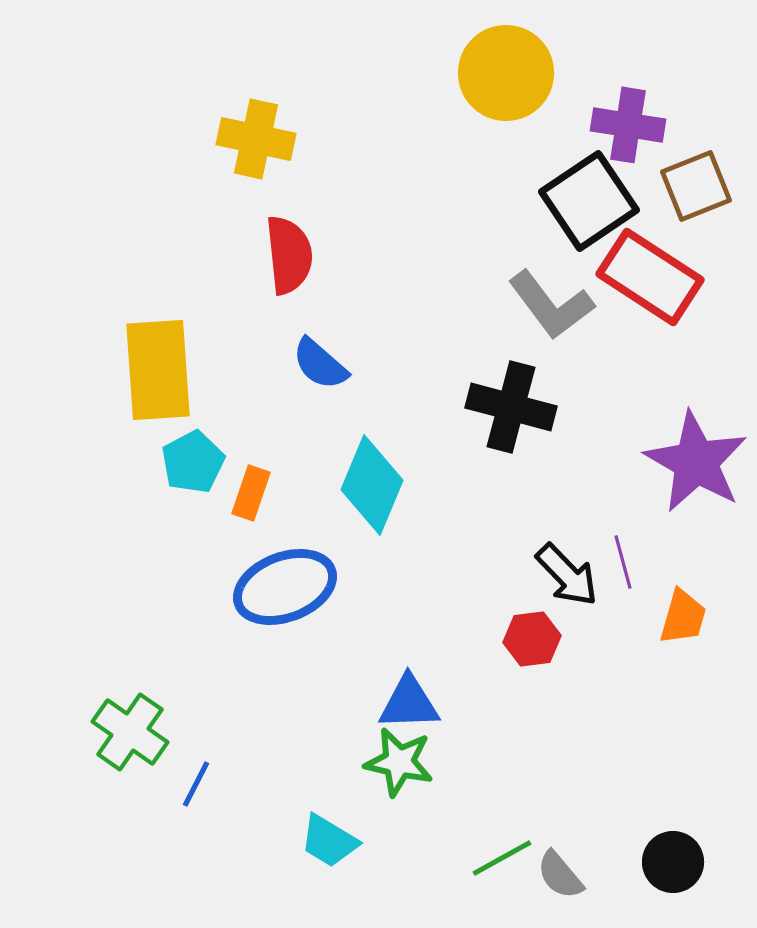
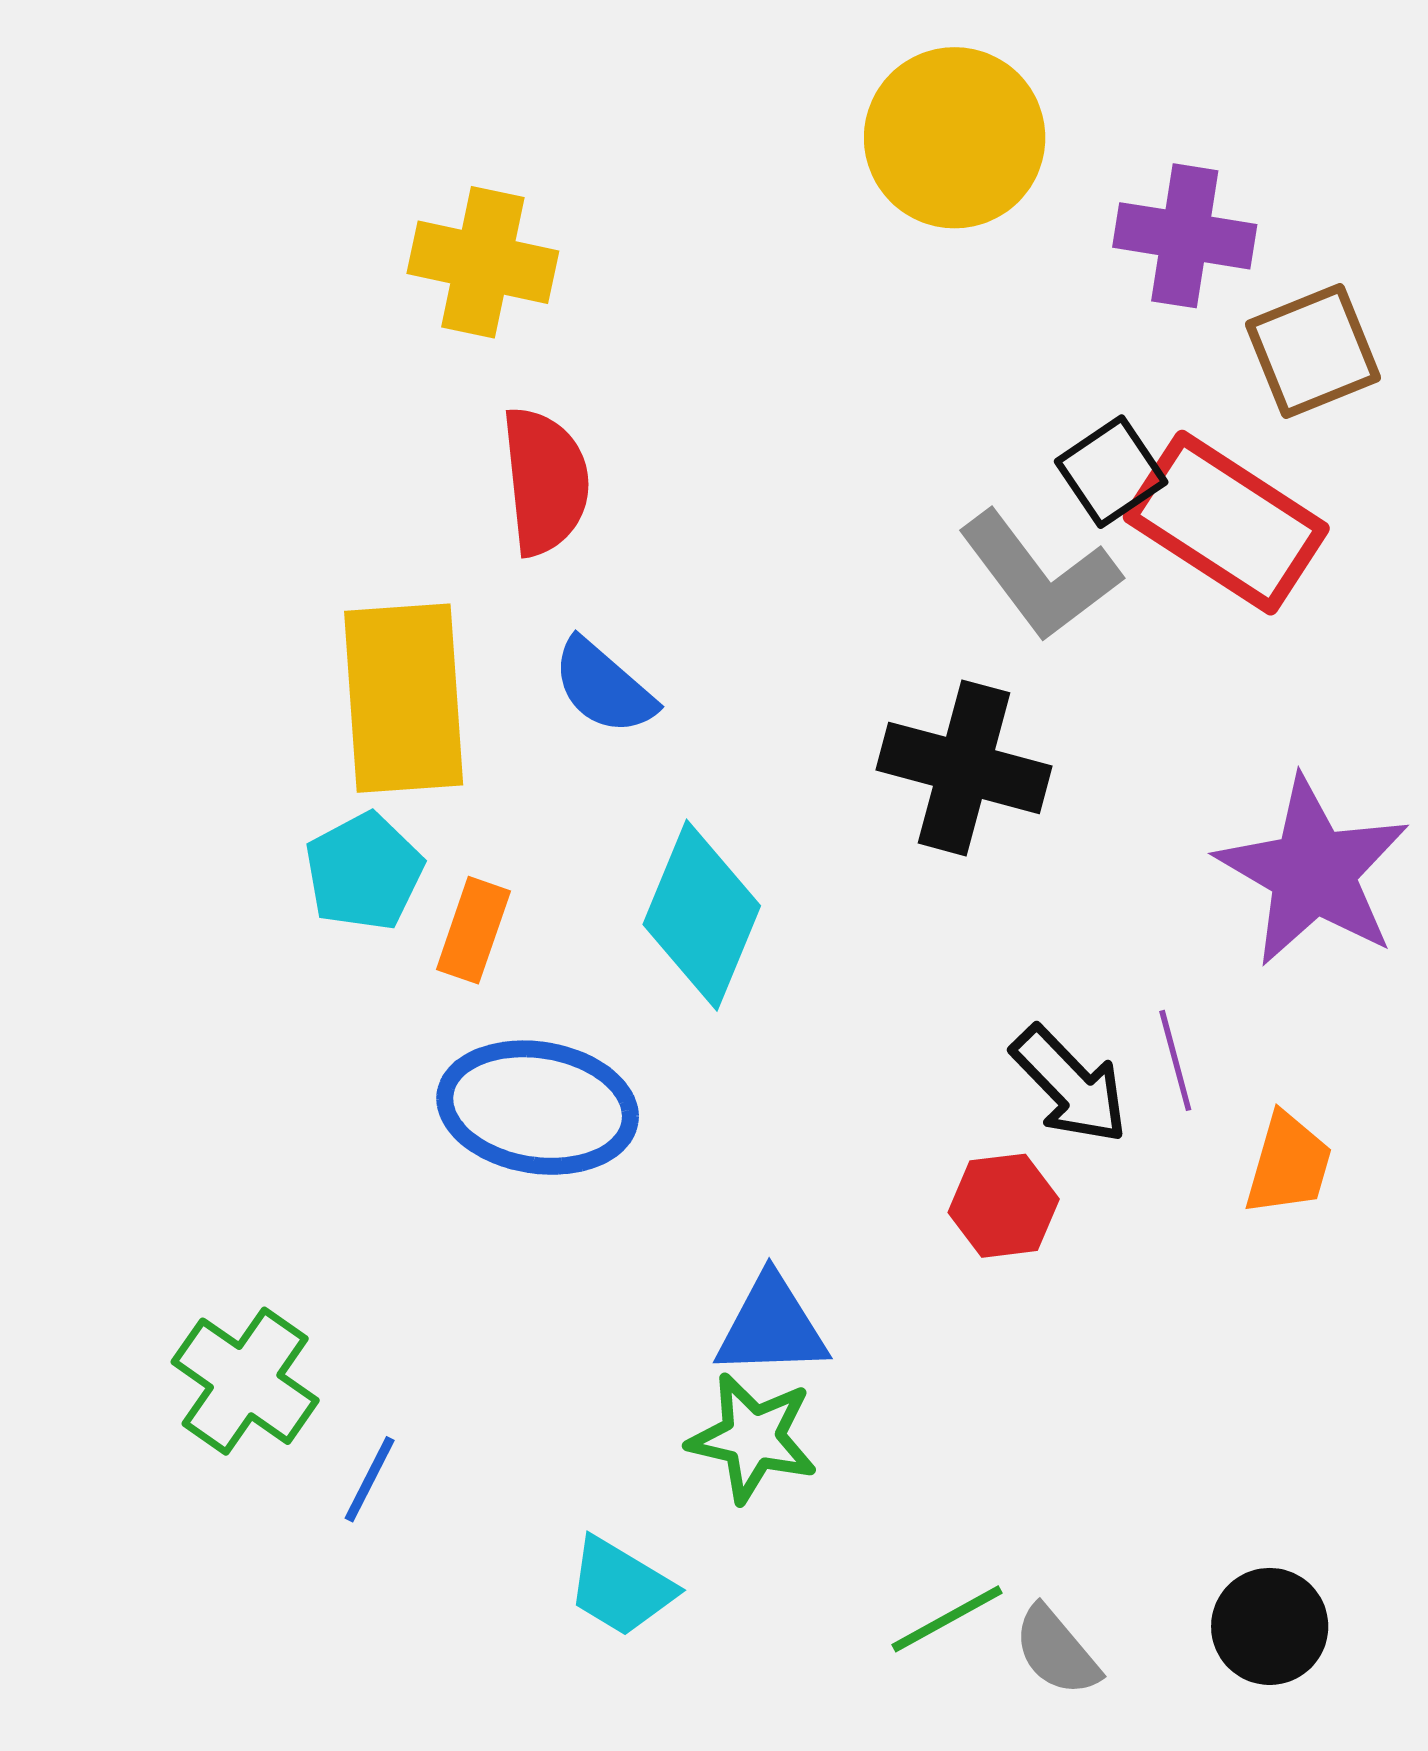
black square: (589, 201) -> (1111, 472), moved, size x0.6
yellow rectangle: (158, 370) -> (404, 698), moved
blue ellipse: (285, 587) -> (538, 1108), turned 30

